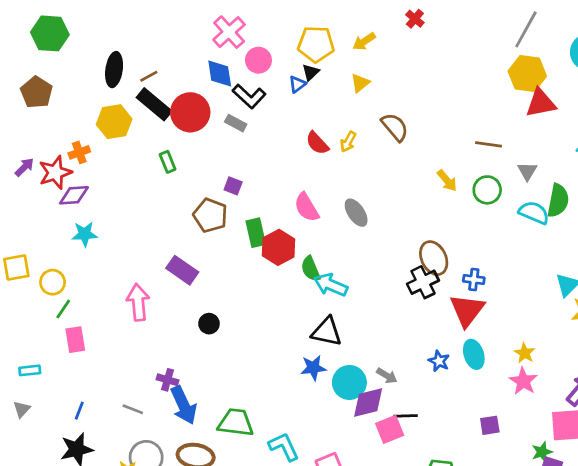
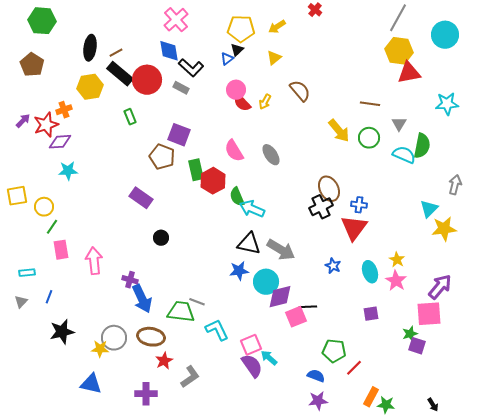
pink circle: (258, 60) -> (236, 90), moved
yellow arrow: (447, 181) -> (339, 131), size x1.4
purple square: (233, 186) -> (179, 135), size x1.6
pink arrow: (138, 302) -> (94, 261), moved
cyan ellipse: (474, 354) -> (370, 272), moved
gray arrow: (387, 376) -> (281, 250), moved, size x1.8
gray line: (133, 409) -> (197, 302), moved
blue line: (79, 411) -> (49, 297), moved

